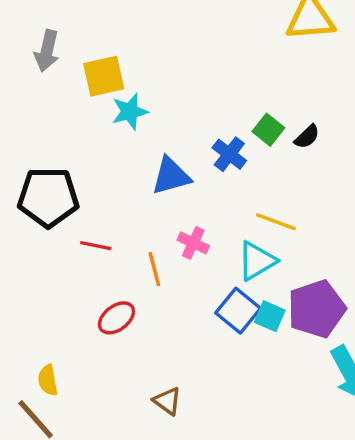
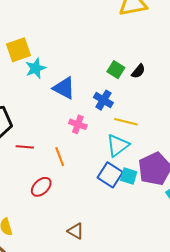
blue cross: (229, 154) -> (103, 100), moved
blue triangle: (171, 176) -> (64, 88), moved, turned 50
pink cross: (193, 243) -> (78, 124), moved

